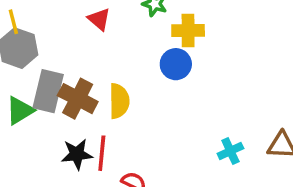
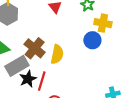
gray rectangle: (48, 91) -> (17, 66), moved, turned 35
black star: (77, 154) -> (28, 79), turned -30

